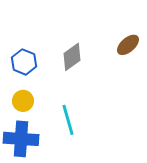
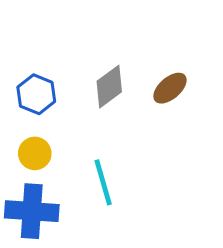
brown ellipse: (128, 45) -> (170, 88), moved

